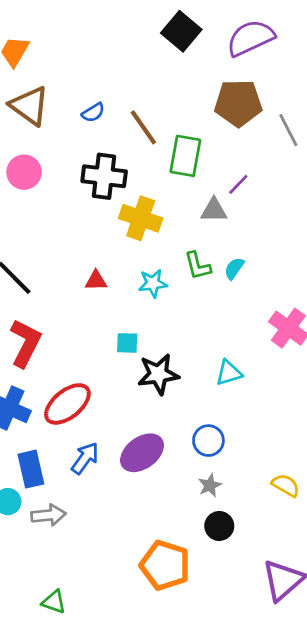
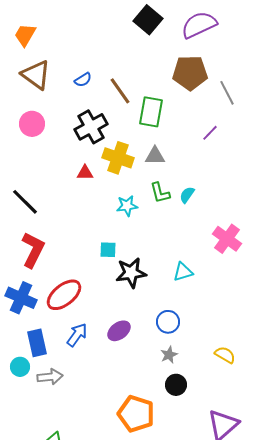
black cross: (104, 176) -> (91, 127), turned -36
purple line: (238, 184) -> (210, 133), moved
gray triangle: (214, 210) -> (155, 156), moved
red triangle: (96, 281) -> (85, 173), moved
purple ellipse: (142, 453) -> (119, 331), size x0.7

